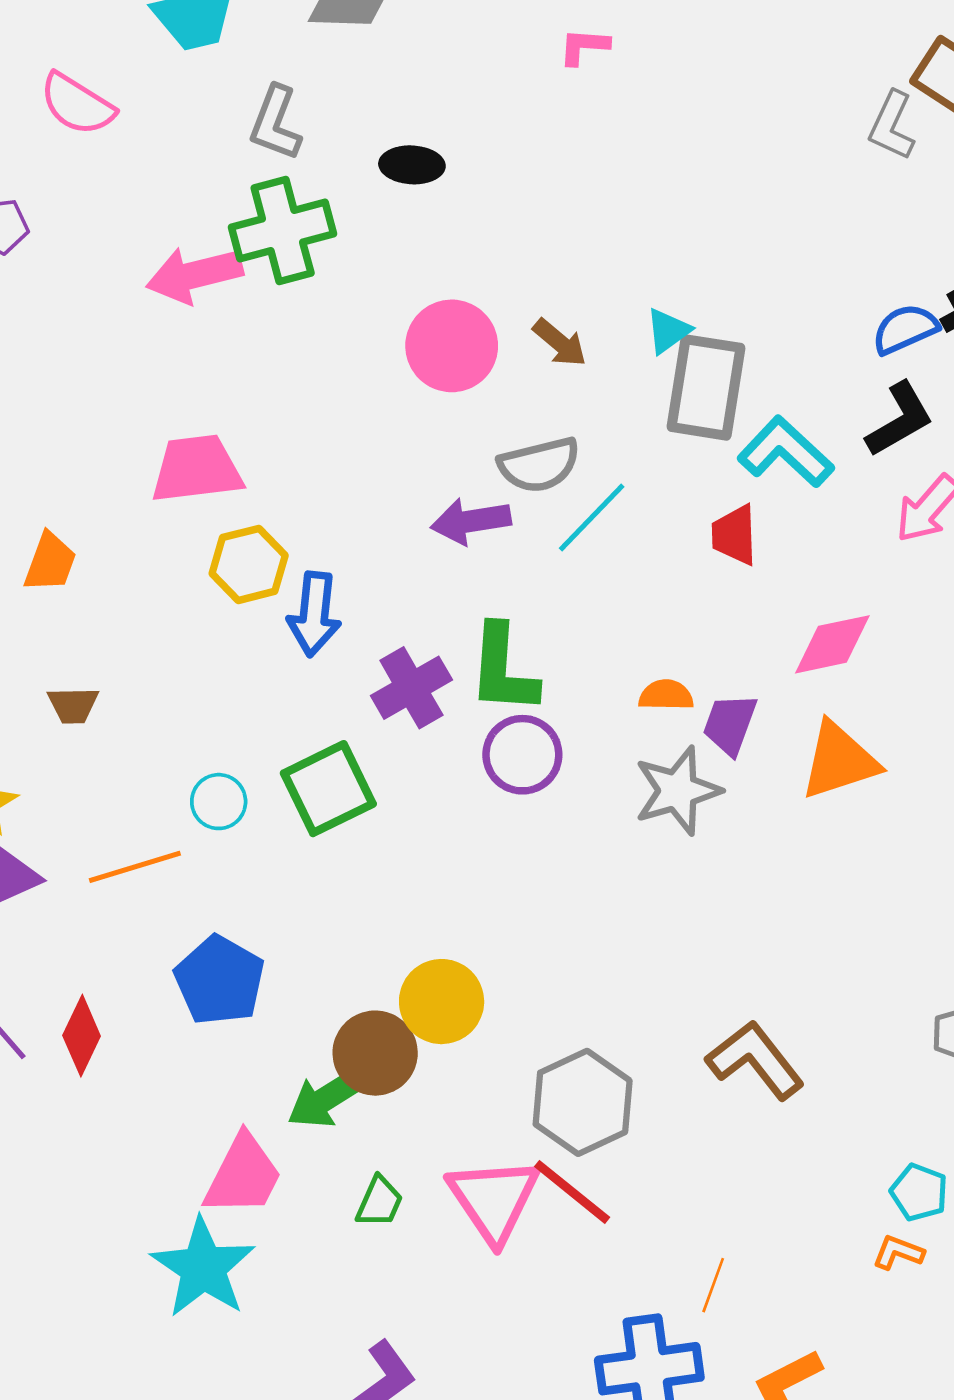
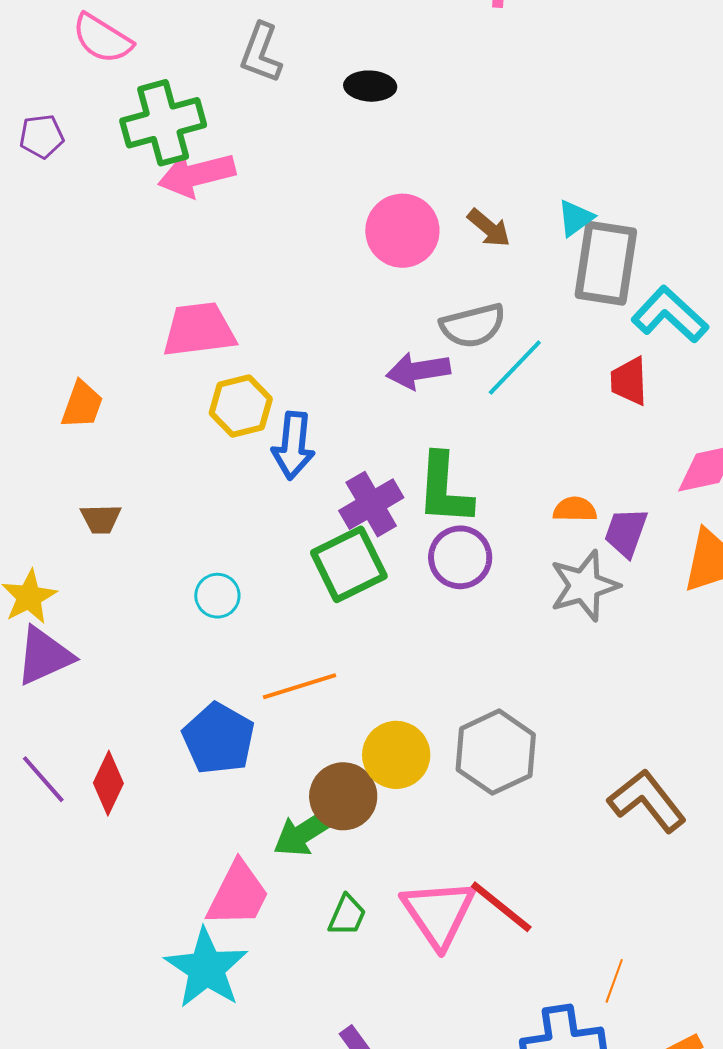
green cross: (283, 230) -> (163, 123), moved
green square: (328, 789) -> (349, 564), moved
orange line: (135, 867) -> (300, 686), moved
gray hexagon: (583, 1102) -> (496, 752), moved

